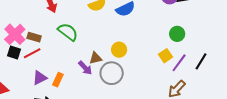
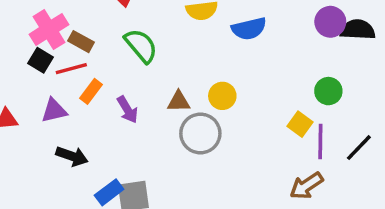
yellow square: (166, 56) -> (300, 124), turned -32
purple line: (179, 63) -> (320, 142), turned -48
purple arrow: (85, 68) -> (127, 110), moved
purple triangle: (40, 78) -> (54, 111), moved
orange rectangle: (58, 80) -> (91, 91), moved

